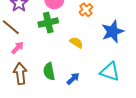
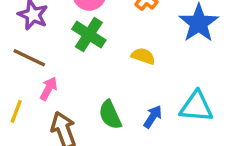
green cross: (48, 23) -> (89, 35), turned -30
cyan triangle: (110, 72) -> (196, 107), moved

